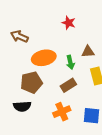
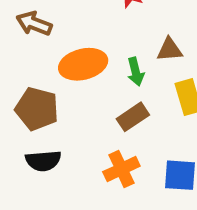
brown pentagon: (31, 82) -> (37, 109), moved, turned 30

